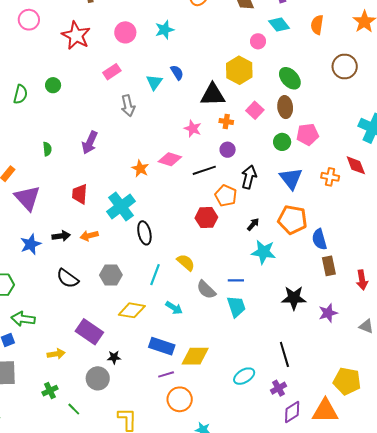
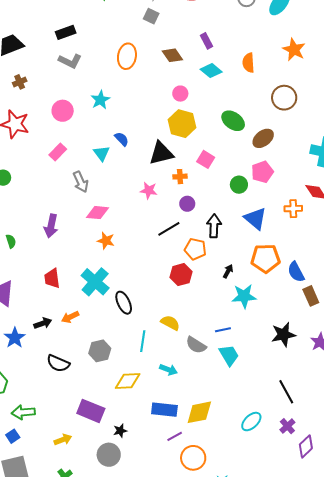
pink circle: (258, 41) -> (180, 94), moved
brown ellipse: (285, 107) -> (263, 138), moved, turned 70
pink diamond: (170, 159) -> (98, 213), moved

